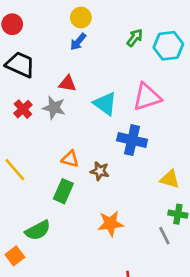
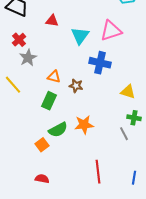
cyan triangle: (105, 104) -> (80, 36), turned 30
gray star: (54, 108) -> (28, 58), moved, turned 30
green semicircle: (38, 230) -> (58, 130), moved
orange square: (15, 256) -> (42, 145), moved

